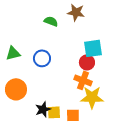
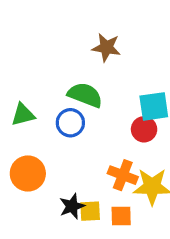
brown star: (76, 12) -> (106, 47), moved
green semicircle: (51, 21) -> (85, 95), moved, size x1.5
orange cross: (83, 80) -> (123, 175), moved

